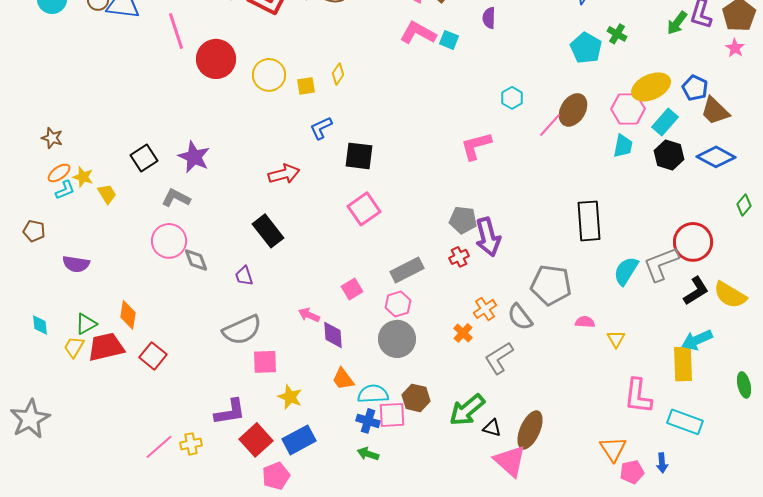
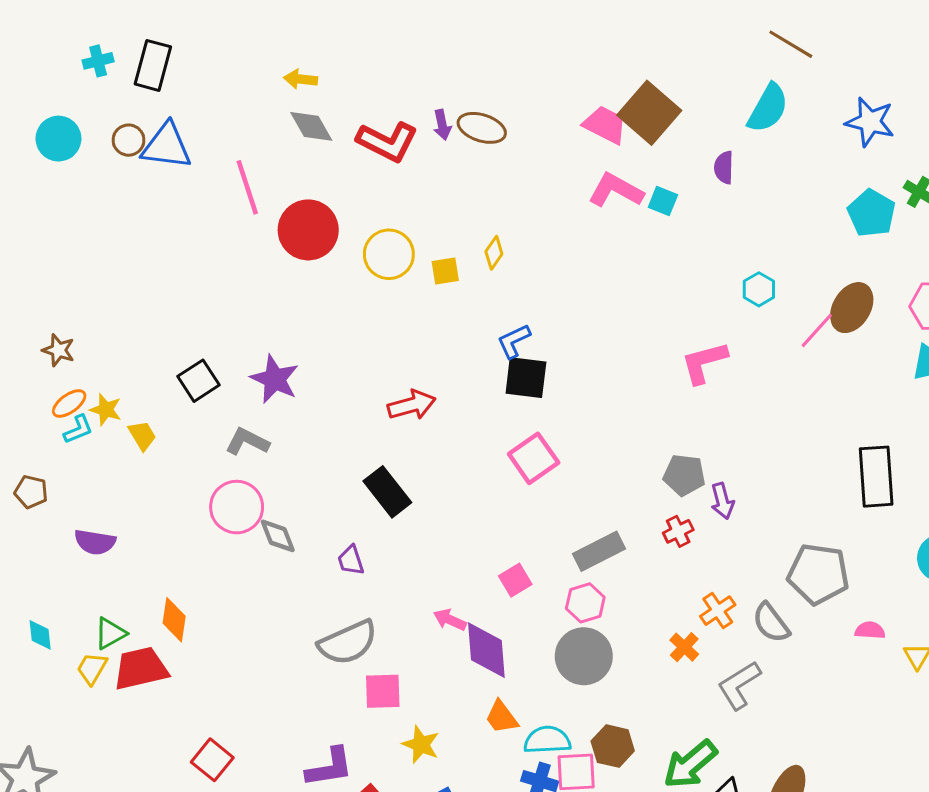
blue L-shape: (321, 128) -> (514, 341), moved
purple arrow: (488, 237) -> (722, 501), size x0.6
purple diamond: (333, 335) -> (486, 650), size x1.4
red square: (153, 356) -> (212, 760), moved

